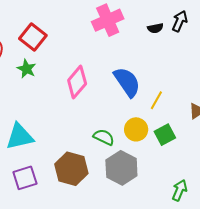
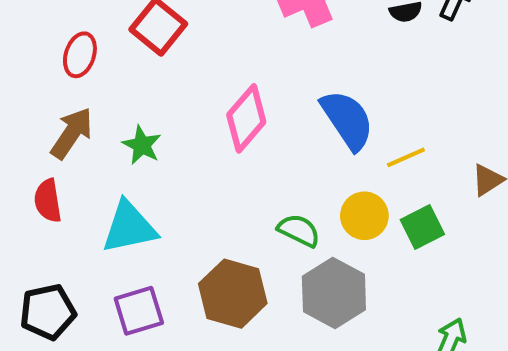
green star: (27, 69) -> (142, 145), moved
yellow line: (156, 100) -> (406, 157), turned 36

